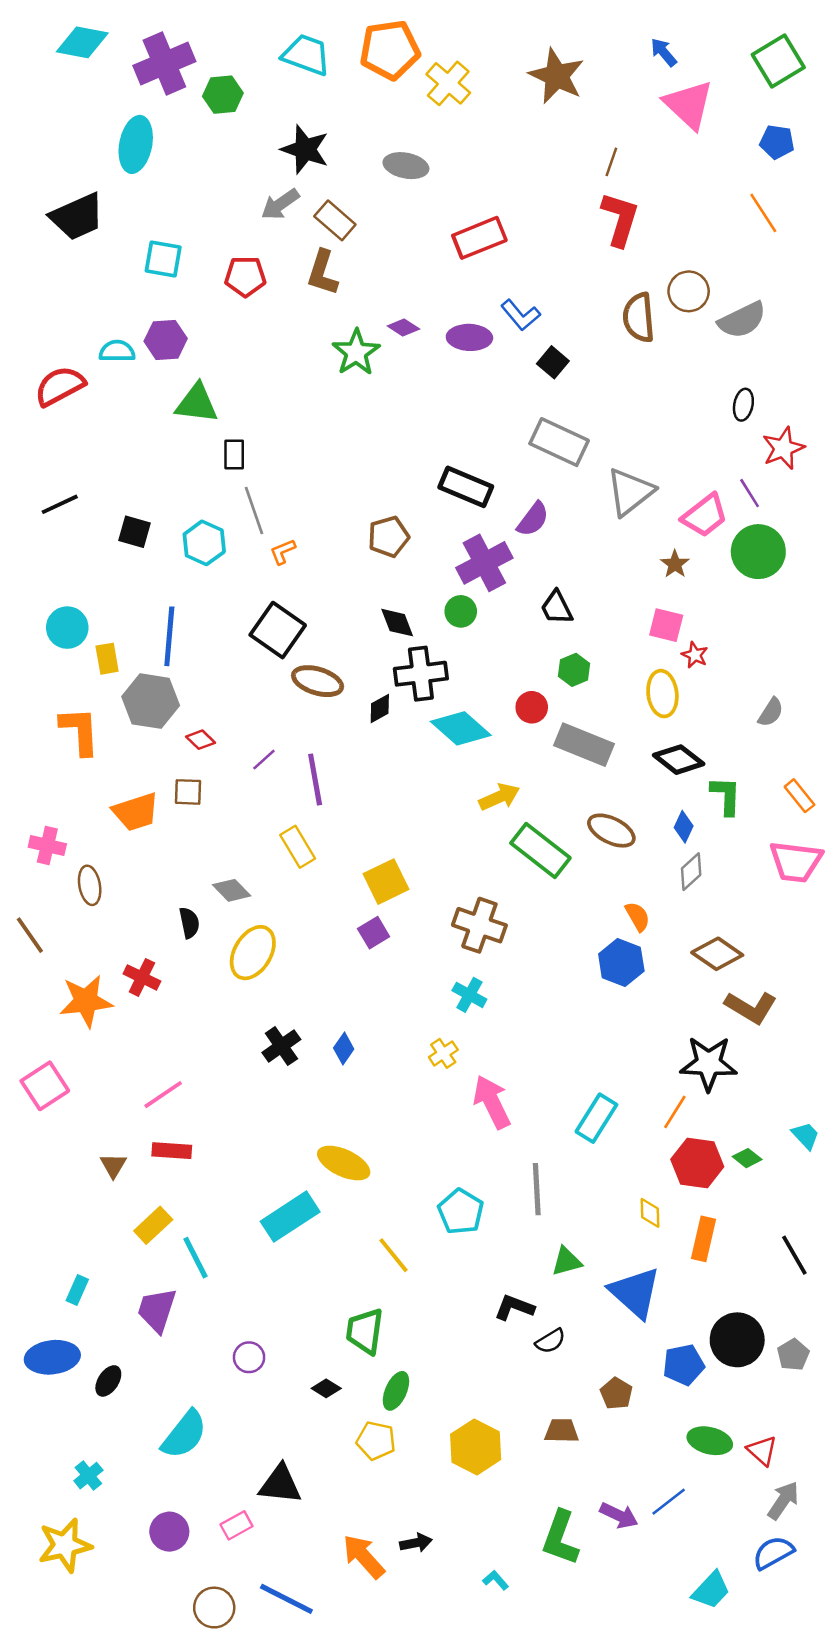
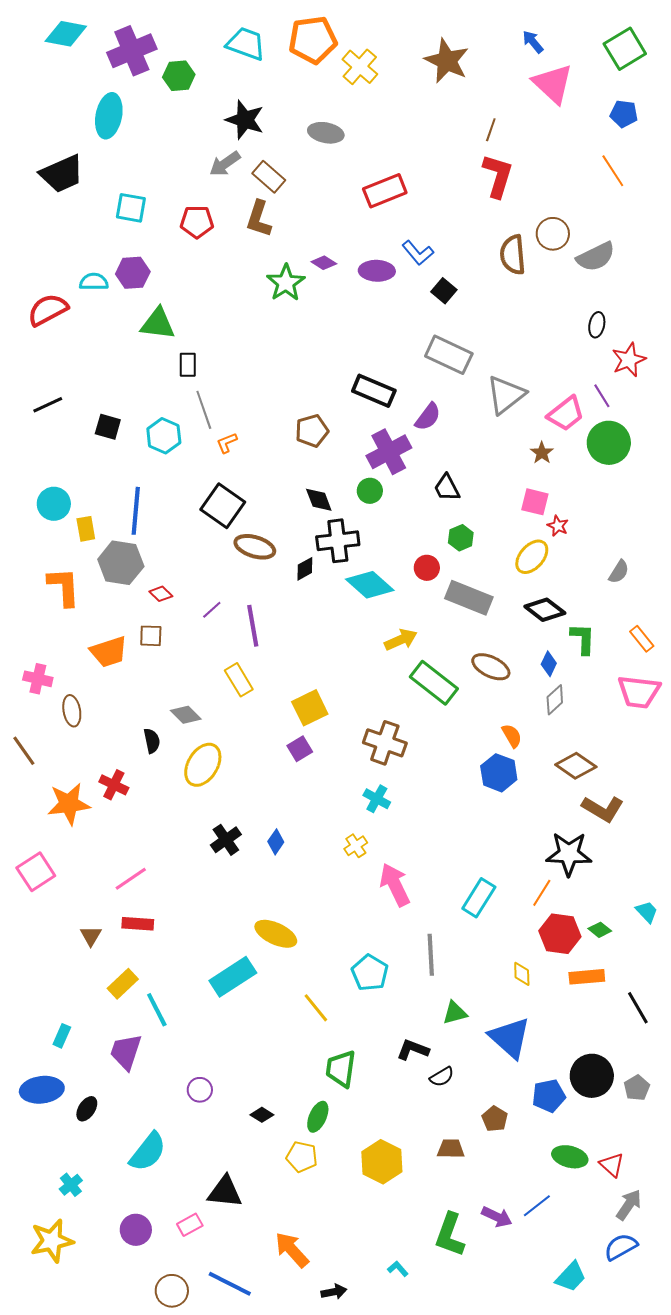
yellow ellipse: (662, 694) -> (532, 557), turned 48
orange rectangle: (704, 1239) -> (587, 977), moved, turned 72
green trapezoid: (365, 1331) -> (341, 1069), moved
black arrow: (416, 1543) -> (334, 1292), moved

